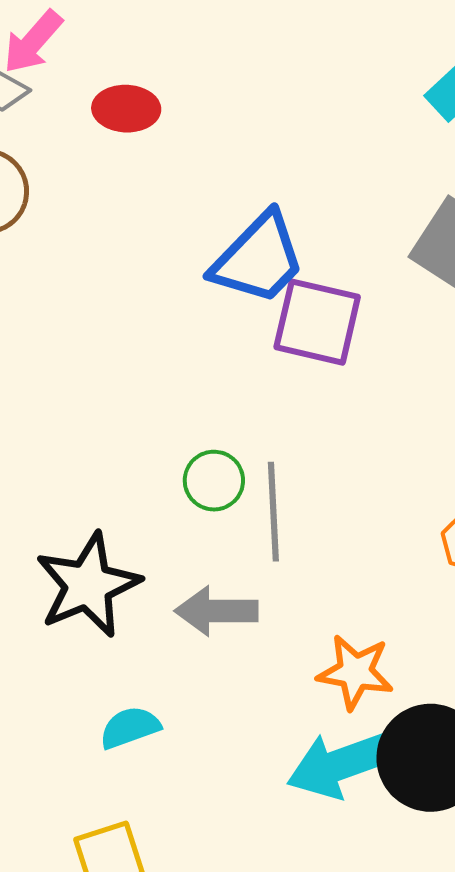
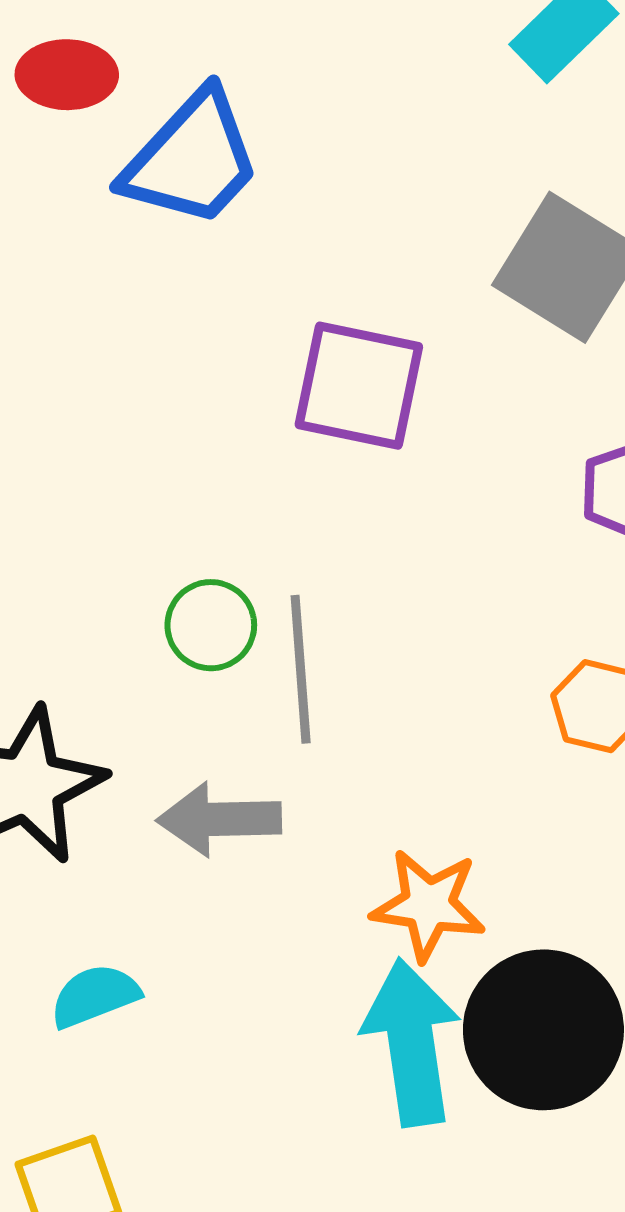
blue trapezoid: (258, 259) -> (192, 159), moved
cyan arrow: (342, 764) -> (411, 1042), turned 103

